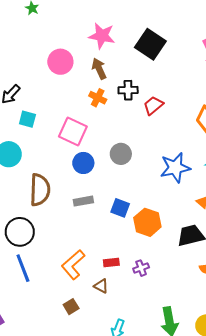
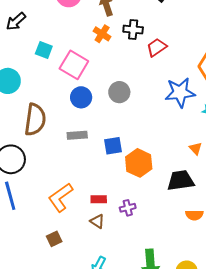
cyan square: (27, 119) -> (44, 50), moved
blue star: (175, 168) -> (180, 92), moved
blue square: (120, 208) -> (113, 146), turned -36
brown triangle: (101, 286) -> (97, 221), moved

